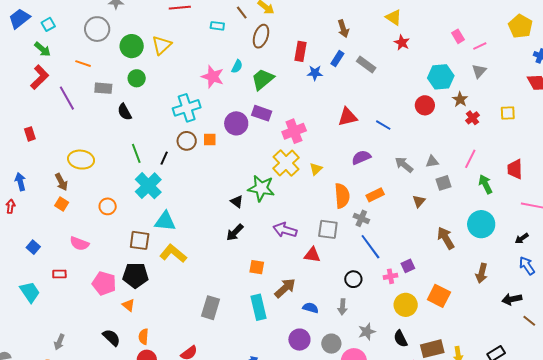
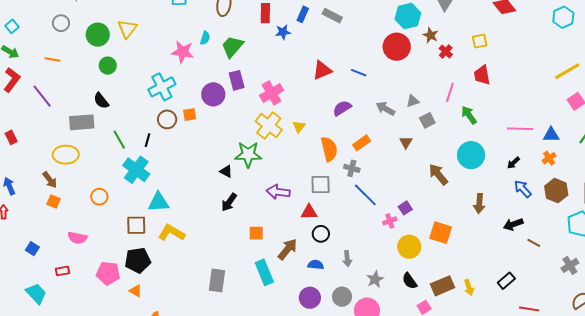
gray circle: (97, 29) -> (61, 23), size x0.7
gray rectangle: (103, 88) -> (82, 122), moved, size x1.4
red circle: (425, 105) -> (397, 47), size x1.4
purple rectangle: (262, 113) -> (237, 80), turned 66
red trapezoid: (515, 169) -> (482, 75), moved
black circle: (353, 279) -> (321, 234), moved

